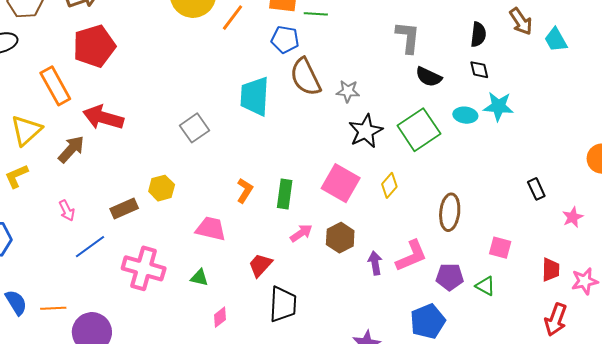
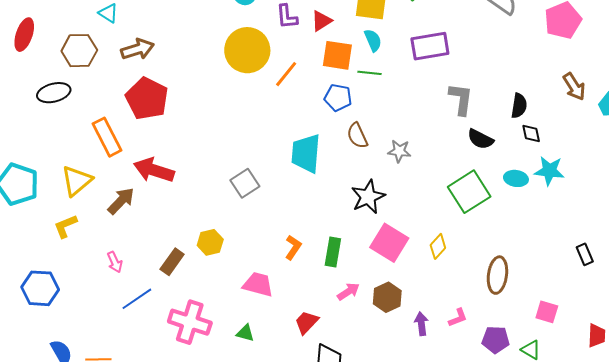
black semicircle: (478, 35) -> (519, 106), moved
red pentagon: (94, 46) -> (147, 98), turned -30
brown semicircle: (305, 77) -> (357, 136), size x0.7
black star: (366, 131) -> (368, 197), moved
brown rectangle: (124, 208) -> (172, 262), turned -32
pink L-shape: (411, 256) -> (458, 318), size x0.6

